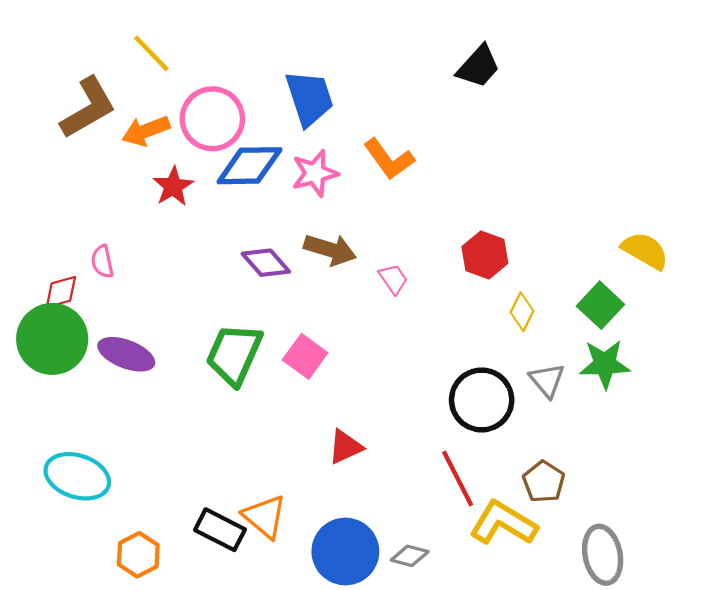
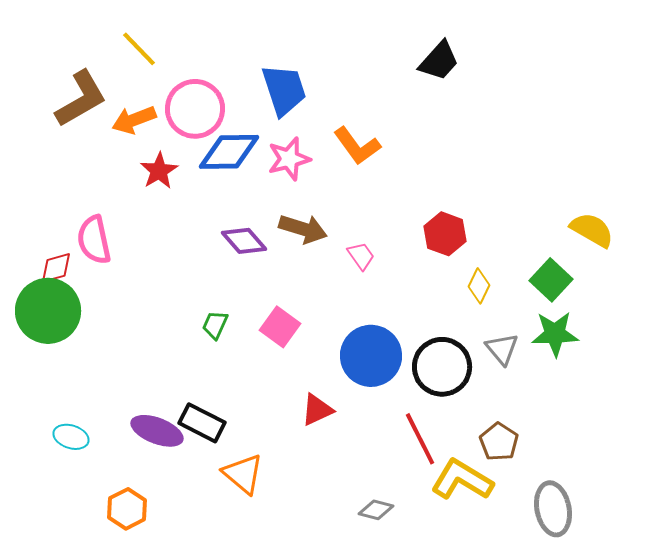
pink semicircle: (102, 262) -> (94, 240), size x1.6
purple ellipse: (126, 354) -> (157, 431), moved
green trapezoid: (234, 354) -> (215, 325), size x0.5
cyan ellipse: (77, 476) -> (71, 437), size x0.6
black rectangle: (220, 530) -> (202, 423), moved
blue circle: (345, 551) -> (371, 356), moved

